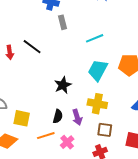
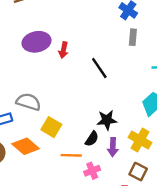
black line: (32, 47) -> (99, 68), moved
black star: (63, 85) -> (107, 120), moved

